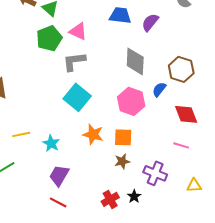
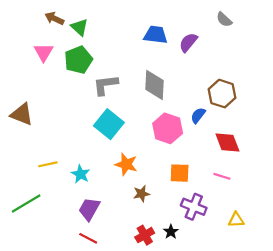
pink triangle: (78, 31) -> (44, 52), moved, turned 36
gray diamond: (135, 61) -> (155, 85), moved
orange square: (123, 137) -> (180, 173), moved
brown star: (122, 161) -> (141, 194), moved

